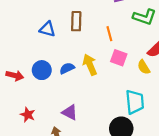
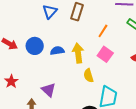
blue triangle: (47, 29) -> (50, 11), turned 42
orange line: (109, 34) -> (103, 31), turned 32
yellow semicircle: (144, 67) -> (89, 76), moved

